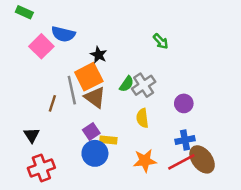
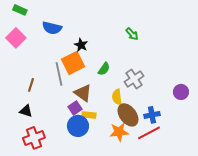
pink square: (41, 46) -> (16, 38), moved
gray cross: (144, 85) -> (134, 79), moved
brown triangle: (95, 97) -> (83, 93), moved
brown line: (52, 103) -> (31, 85), moved
purple circle: (184, 103) -> (181, 92), moved
black triangle: (32, 135) -> (26, 111), turned -40
brown ellipse: (202, 159) -> (128, 115), moved

